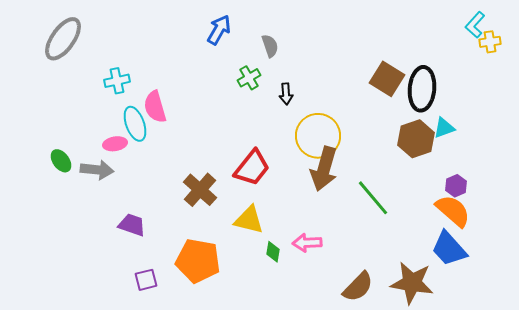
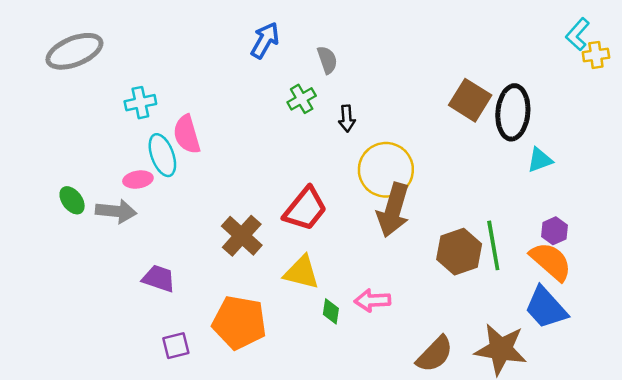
gray ellipse: (63, 39) -> (74, 51), turned 33
brown hexagon: (416, 139) -> (459, 252), moved
green line: (373, 198) -> (493, 245), moved, turned 30

